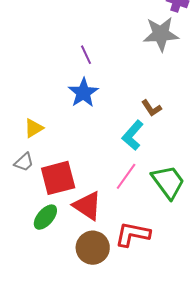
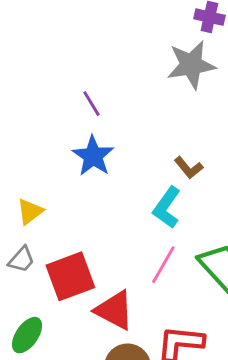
green ellipse: (45, 217) -> (27, 335), moved

